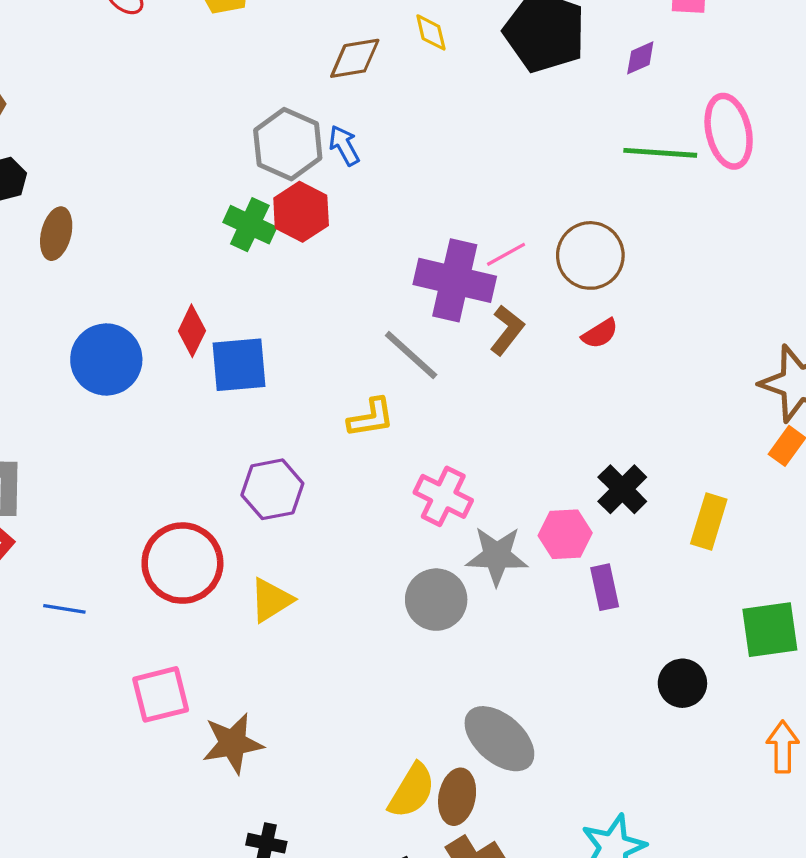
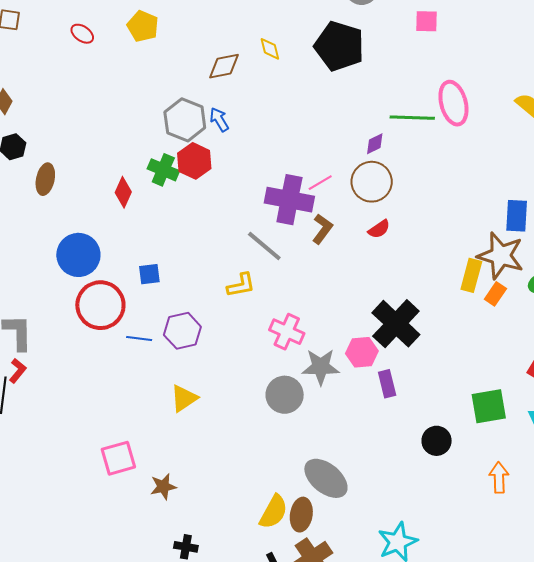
purple diamond: (640, 58) -> (375, 144), moved
red diamond: (192, 331) -> (123, 192), moved
blue square: (239, 365) -> (149, 274), moved, size x0.6
black cross: (622, 489) -> (396, 324), size x1.6
yellow rectangle: (709, 522) -> (471, 275), moved
red circle: (182, 563) -> (100, 305), moved
blue line: (64, 609) -> (139, 339), moved
brown star: (233, 743) -> (163, 487), size x0.7

